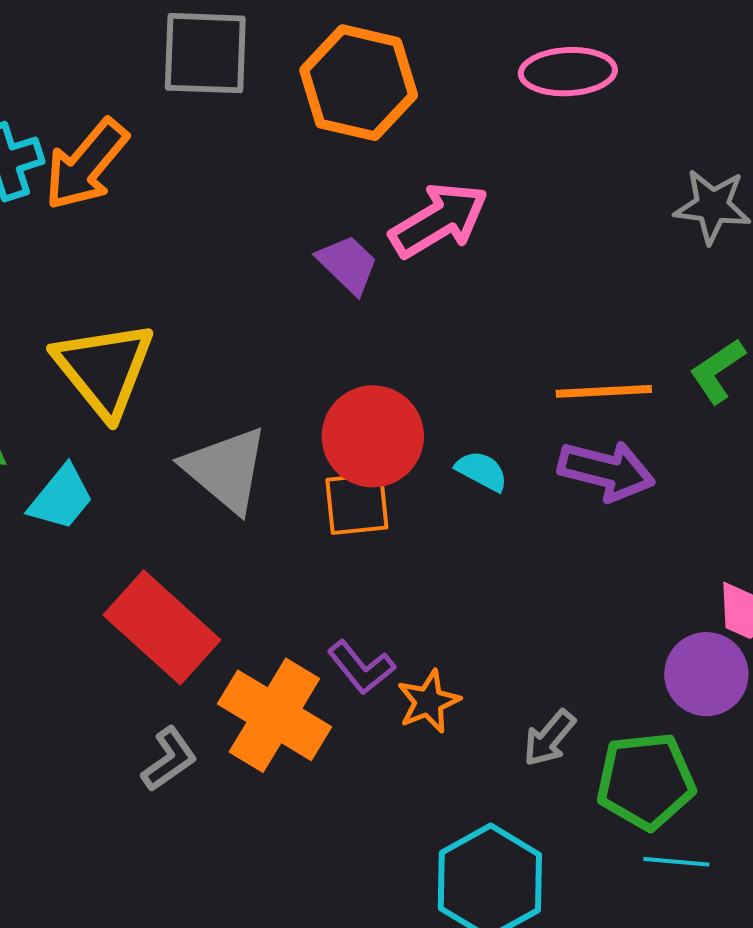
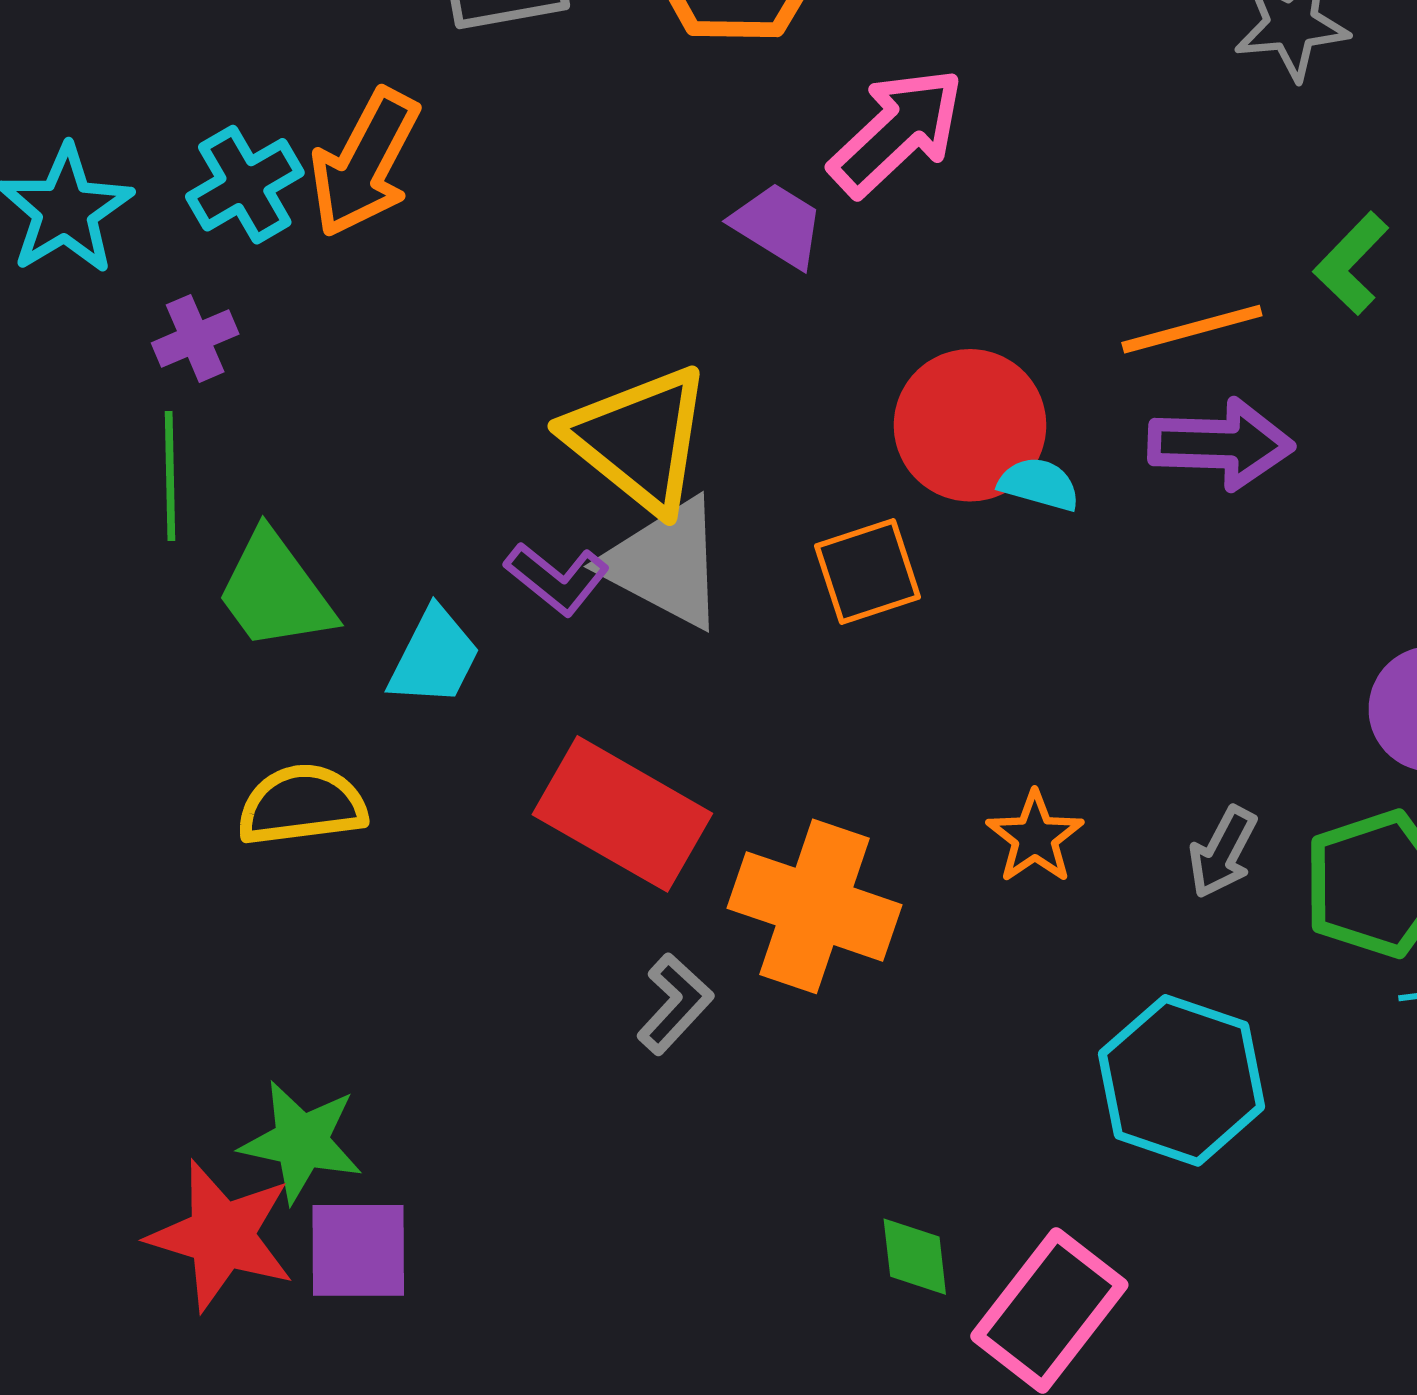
yellow triangle: (104, 369) -> (639, 439), moved
red circle: (373, 436) -> (970, 425), moved
purple L-shape: (361, 667) -> (557, 578), moved

